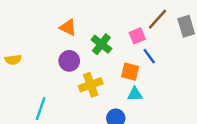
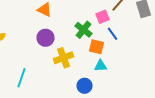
green cross: (101, 44) -> (84, 30), moved

